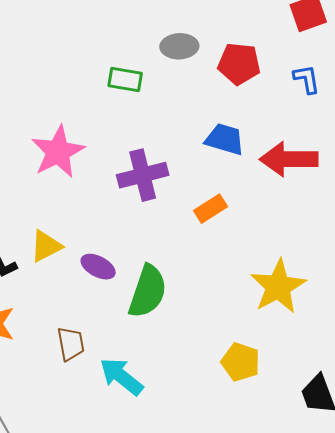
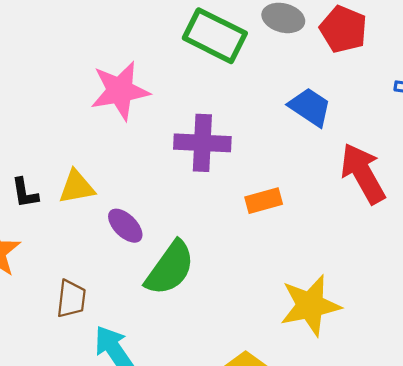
red pentagon: (239, 64) -> (343, 29), moved
green rectangle: (125, 80) -> (215, 36), size x1.6
blue trapezoid: (225, 139) -> (310, 107), moved
red arrow: (289, 159) -> (363, 173), turned 44

